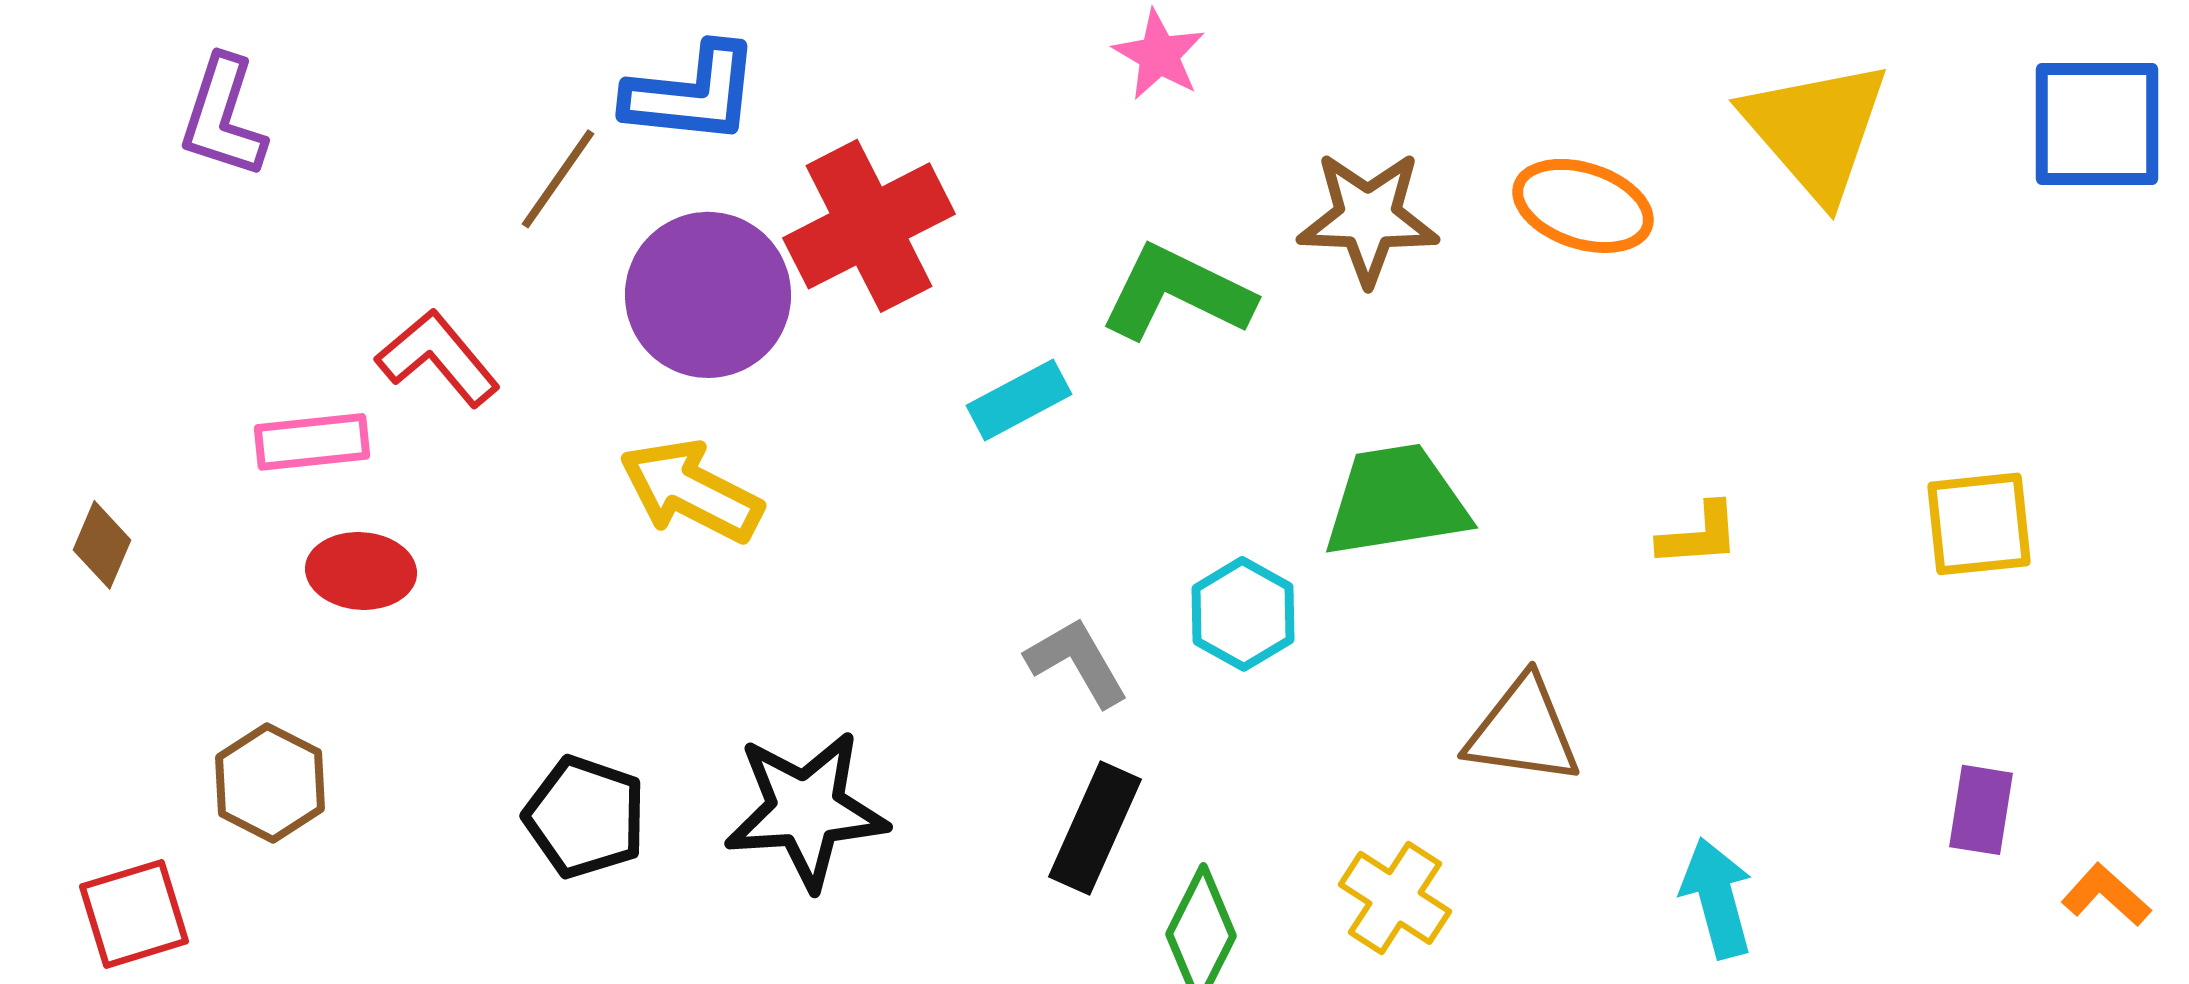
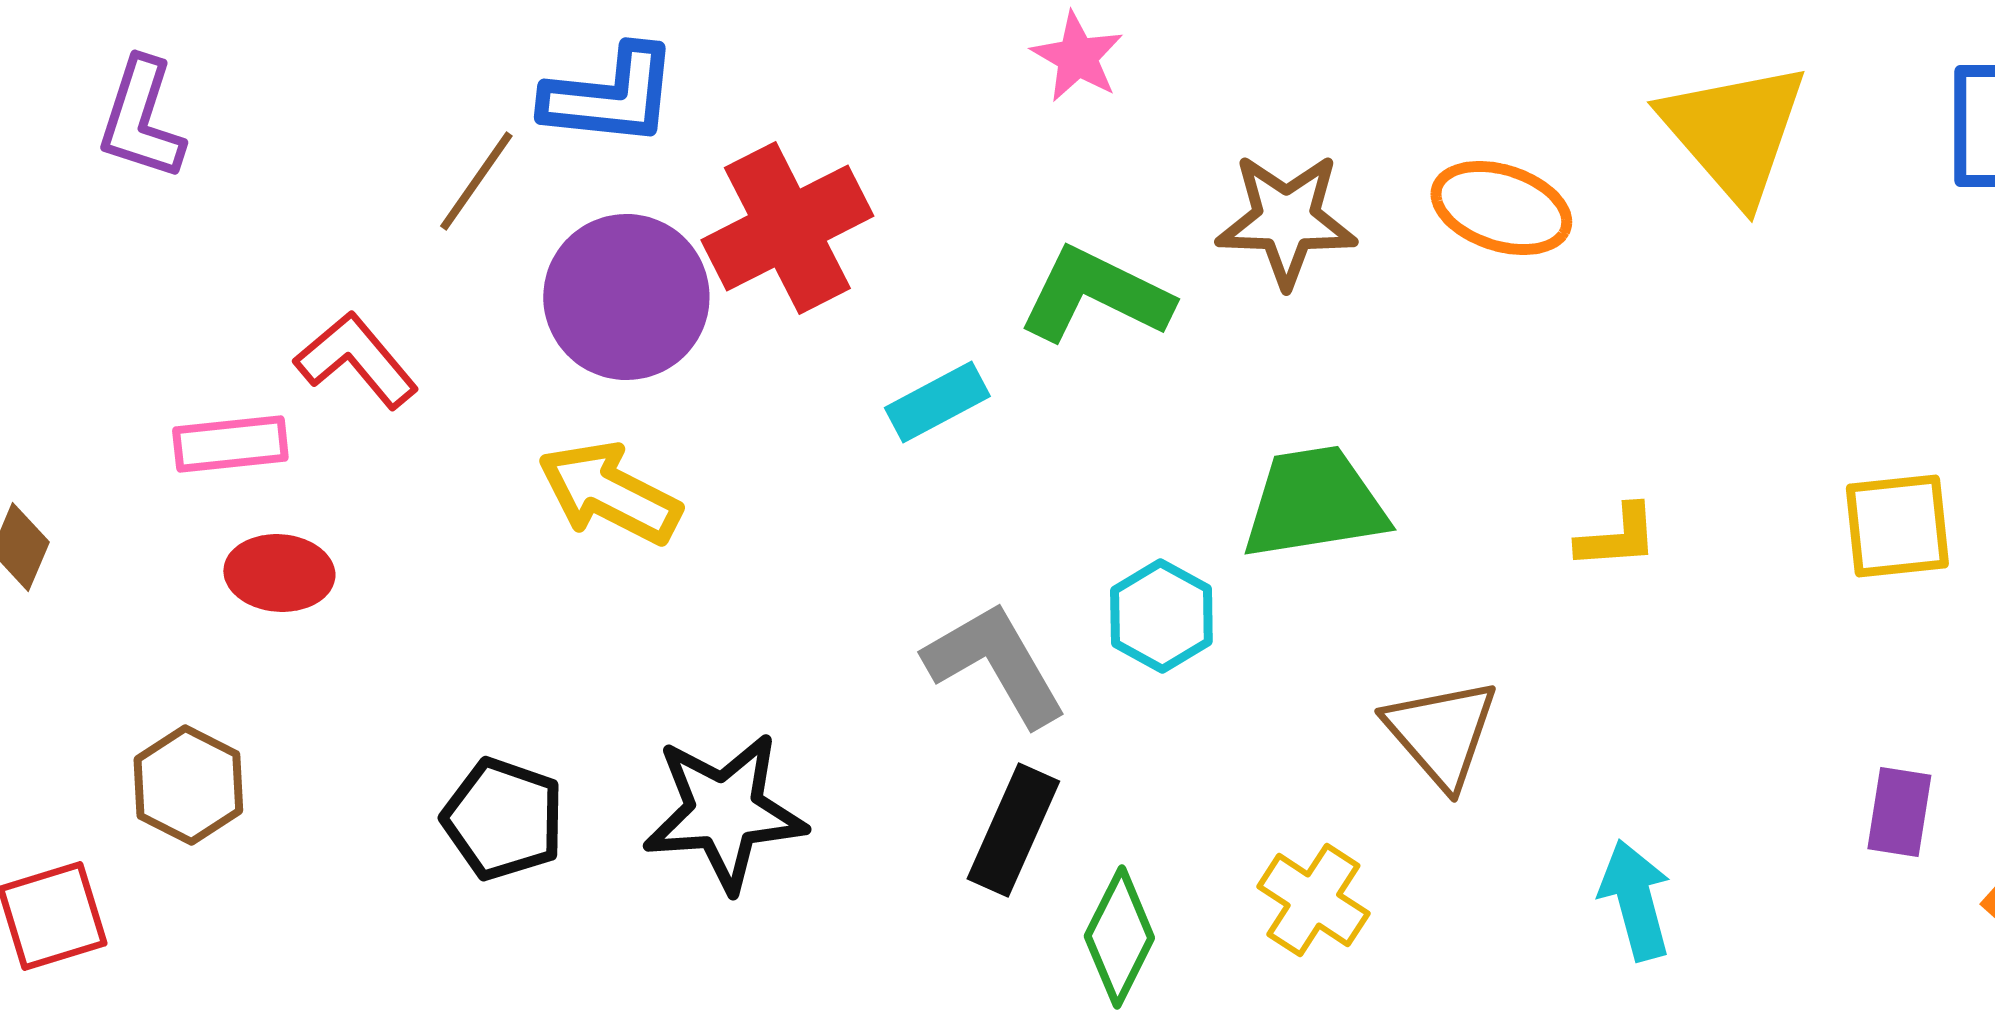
gray L-shape: (1077, 662) -> (995, 664), size x1.4
brown triangle: (1523, 731) -> (1441, 733), turned 41

